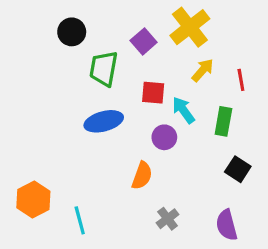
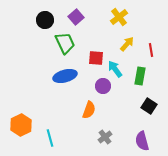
yellow cross: (190, 27) -> (119, 17), size x0.7
purple square: (144, 41) -> (76, 17), moved
green trapezoid: (104, 69) -> (65, 43), turned 145

